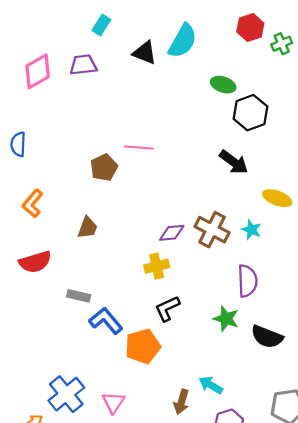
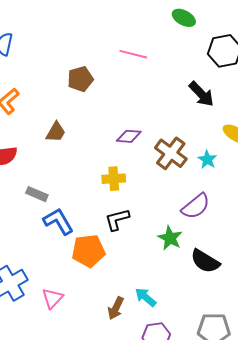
green ellipse: (223, 85) -> (184, 18), moved
pink line: (139, 147) -> (133, 54), moved
purple diamond: (172, 233) -> (129, 136), moved
purple semicircle: (247, 281) -> (196, 206), turned 44

